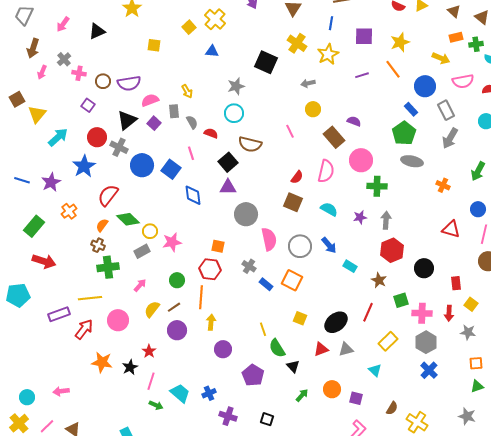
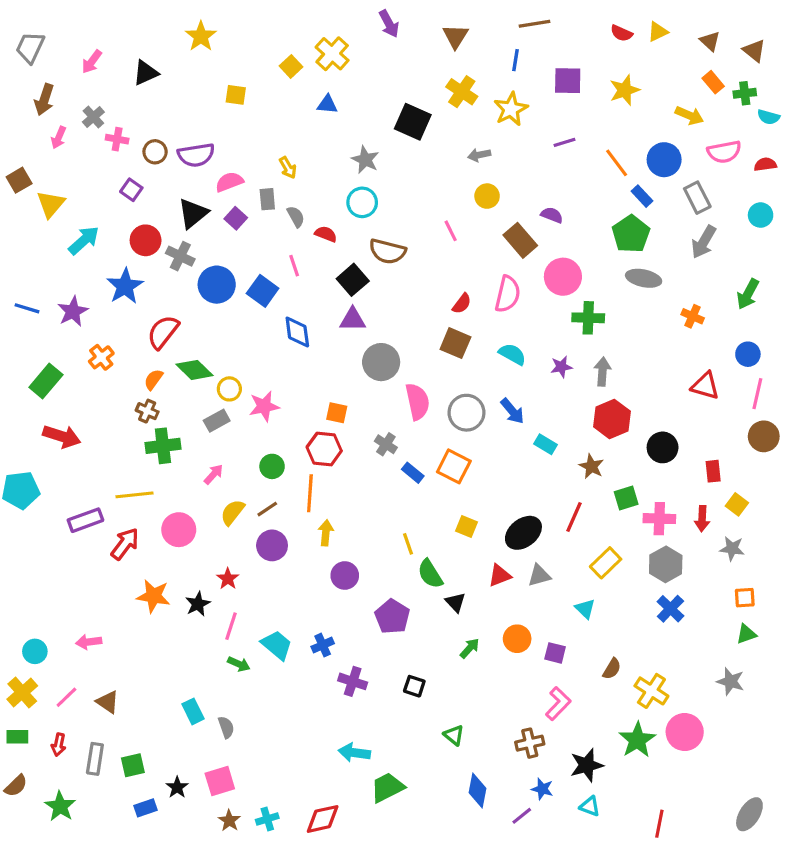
orange rectangle: (456, 37) -> (713, 82), turned 64
orange line: (393, 69) -> (617, 163), moved
gray star: (236, 86) -> (365, 160), turned -30

